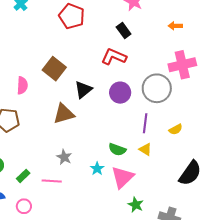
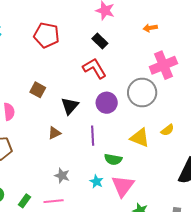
red L-shape: (114, 57) -> (95, 68), turned 45
brown square: (54, 69) -> (38, 90), size x0.7
brown triangle: (64, 114) -> (54, 133), size x0.6
purple line: (145, 123) -> (93, 136), moved
yellow triangle: (145, 149) -> (140, 138), moved, size x1.5

